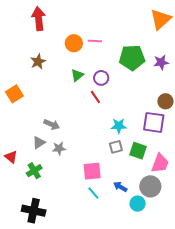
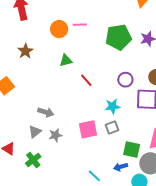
green triangle: (77, 75) -> (66, 60), turned 32
purple circle: (101, 78) -> (125, 80), moved
green square: (138, 151) -> (132, 149), moved
pink square: (92, 171) -> (88, 129), moved
blue arrow: (120, 187) -> (121, 167), turned -40

